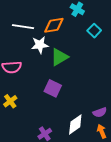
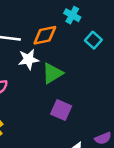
purple square: (53, 88) -> (61, 110), moved

